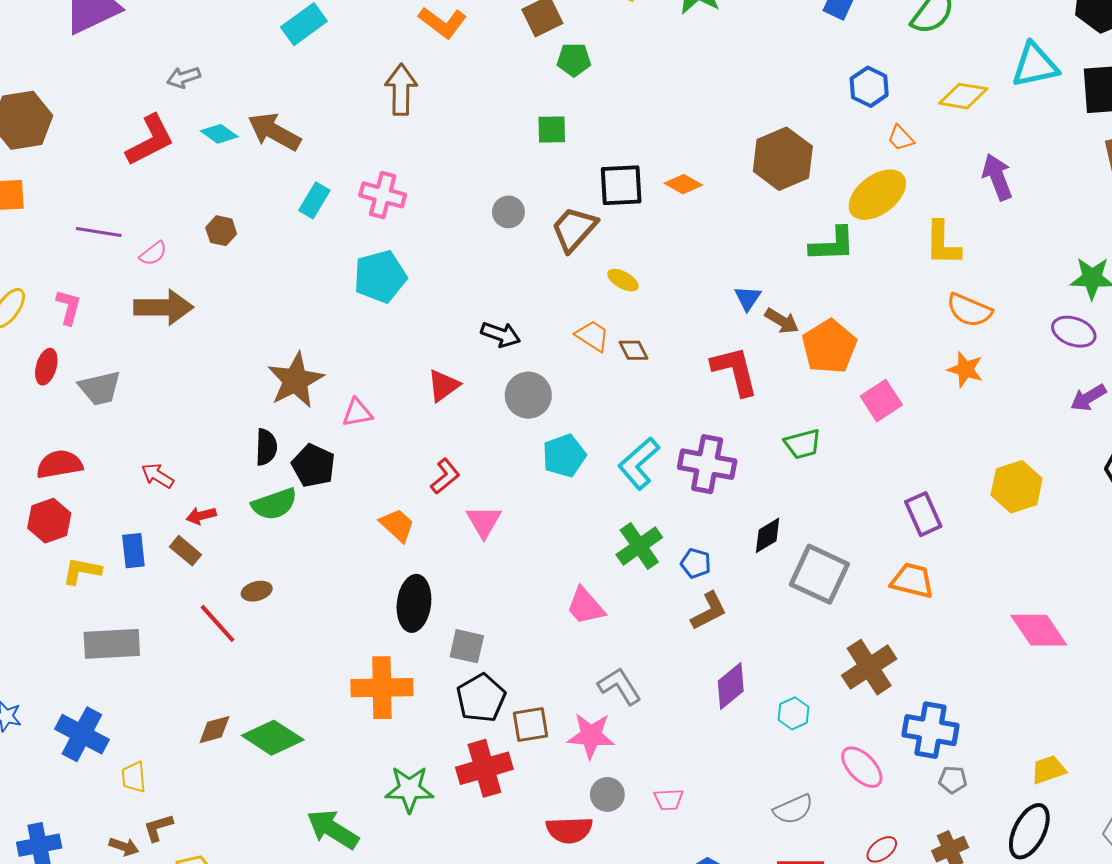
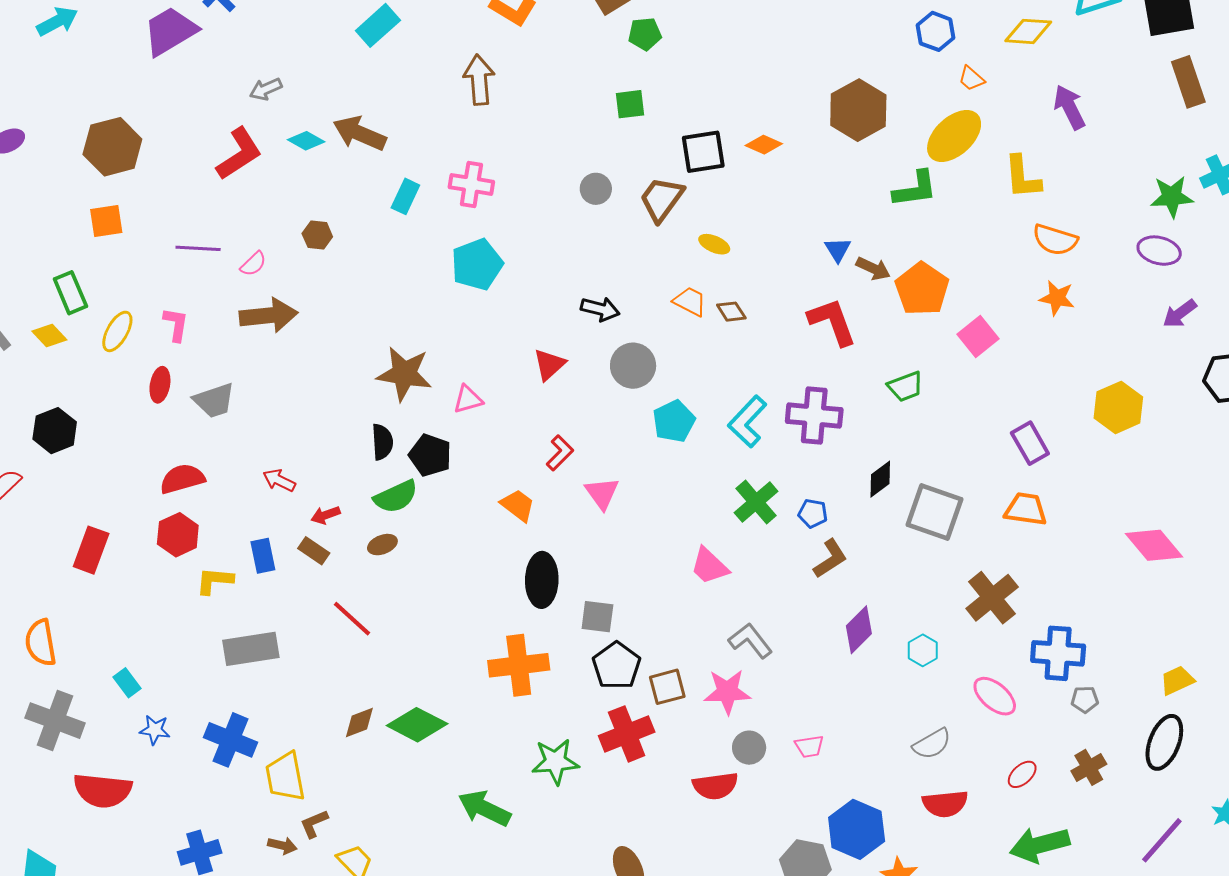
brown star: (295, 380) -> (404, 374), turned -30
brown ellipse: (257, 591) -> (382, 545), moved
yellow trapezoid: (134, 777) -> (285, 777), size x1.6

